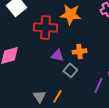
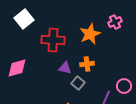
orange star: (70, 14) -> (90, 34), moved, turned -30

